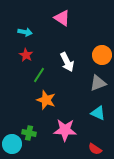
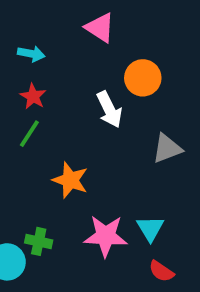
orange circle: (102, 55) -> (143, 78), moved
green line: (39, 75) -> (29, 134), moved
cyan triangle: (98, 113) -> (150, 228), moved, turned 35

